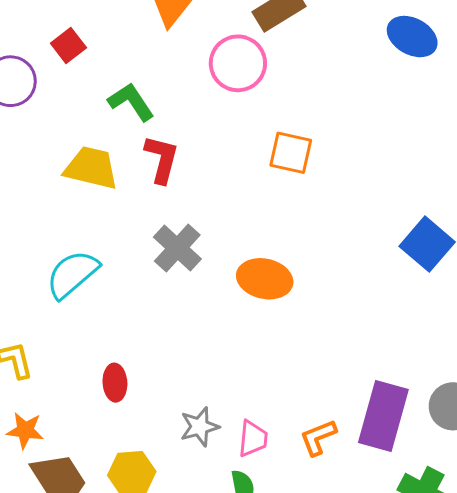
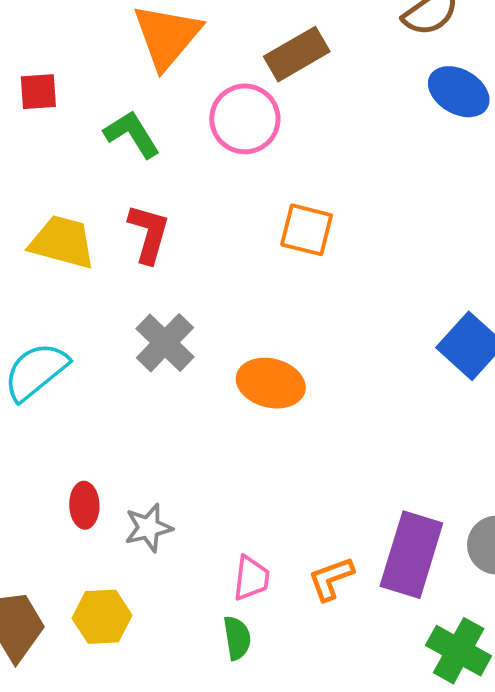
red square: (68, 45) -> (38, 92), turned 32
green L-shape: (131, 102) -> (132, 134), moved
gray star: (200, 427) -> (148, 528), moved

